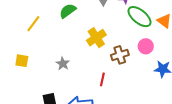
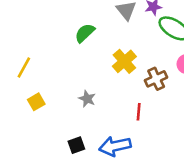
yellow line: (33, 24) -> (24, 67), moved
yellow square: (22, 61) -> (36, 102), turned -32

